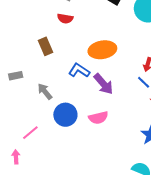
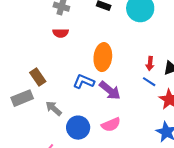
brown rectangle: (45, 46) -> (38, 77), moved
orange ellipse: (102, 50) -> (103, 57), turned -64
gray rectangle: (16, 76) -> (22, 98), size x1.5

